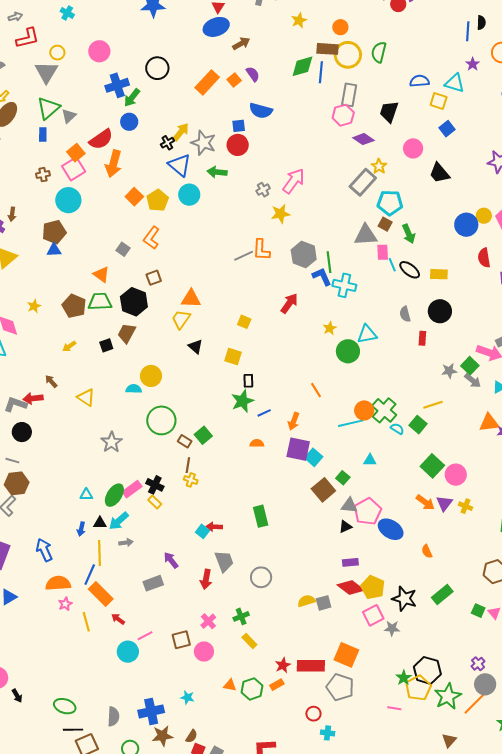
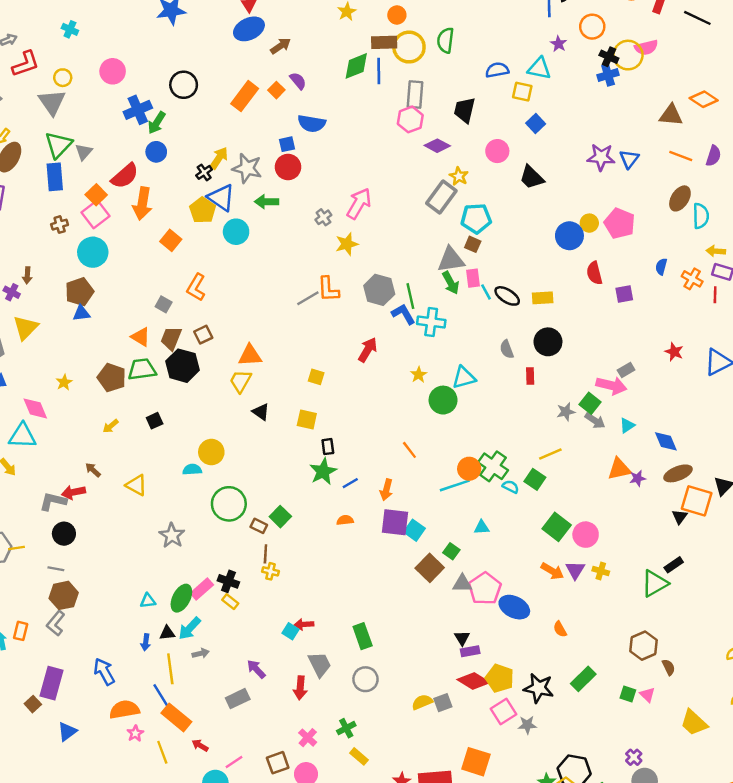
blue rectangle: (43, 134) -> (55, 177), size x1.6
yellow pentagon: (158, 200) -> (203, 210), moved
green arrow: (409, 234) -> (451, 283), moved
brown trapezoid: (127, 333) -> (171, 338), moved
green rectangle: (261, 516) -> (363, 636), moved
black triangle: (345, 527) -> (462, 638), moved, turned -32
blue line: (90, 575) -> (161, 696), turned -50

